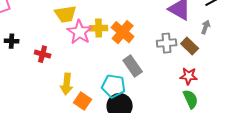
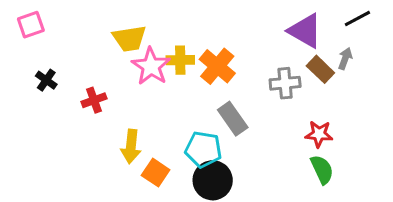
black cross: (12, 41) -> (46, 80), turned 32
brown rectangle: (190, 46) -> (320, 69), moved
red cross: (43, 54) -> (94, 100), turned -35

